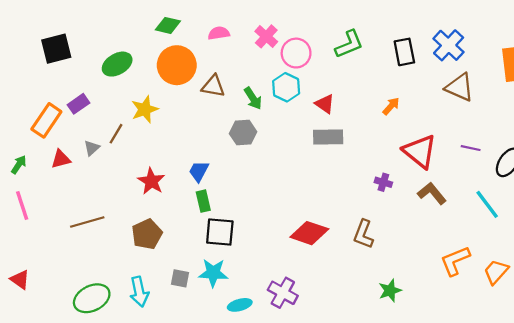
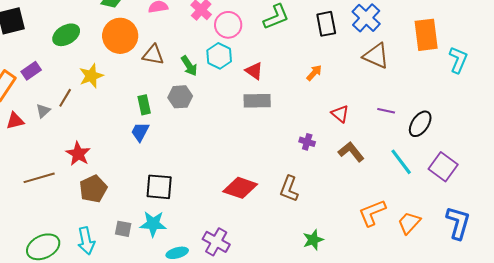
red triangle: (420, 151) -> (340, 114), size x0.6
red star: (151, 181) -> (78, 154), moved
green rectangle: (203, 201) -> (144, 105), moved

